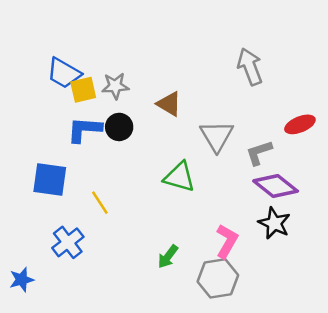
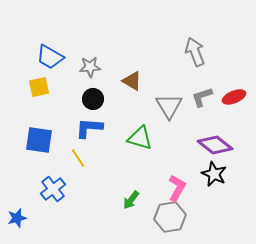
yellow square: (83, 90) -> (39, 87), moved
blue L-shape: (84, 130) -> (89, 128), moved
gray L-shape: (259, 153) -> (202, 97), moved

